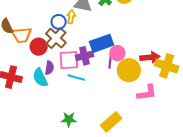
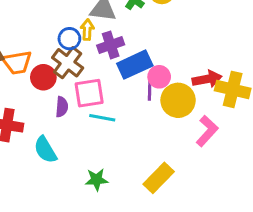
purple cross: (85, 56) -> (111, 45), moved
cyan semicircle: (40, 78) -> (45, 150), moved
pink L-shape: (147, 93) -> (207, 131), turned -35

